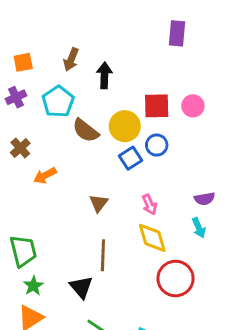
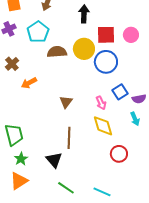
black arrow: (104, 75) -> (84, 14), moved
brown semicircle: (86, 131) -> (57, 52), turned 138
blue circle: (157, 145) -> (106, 62), size x1.5
blue square: (131, 158) -> (120, 92), moved
red circle: (176, 279) -> (119, 154), size x0.7

